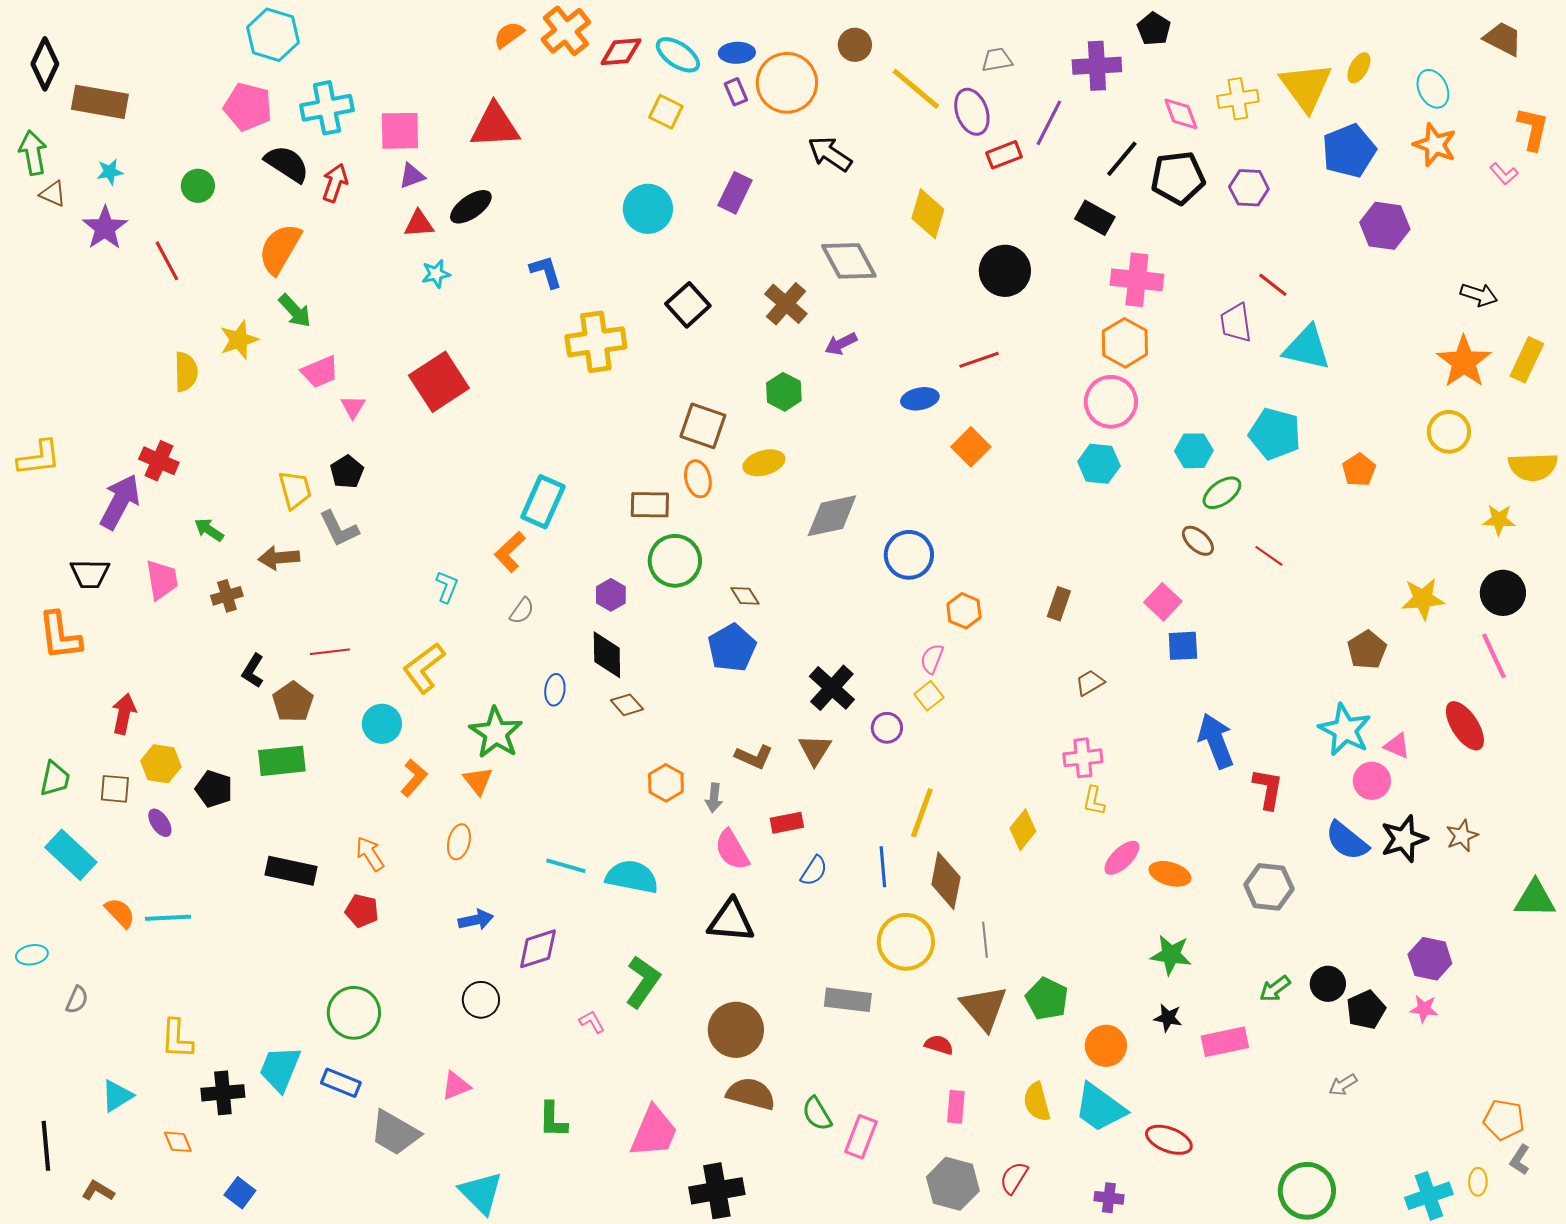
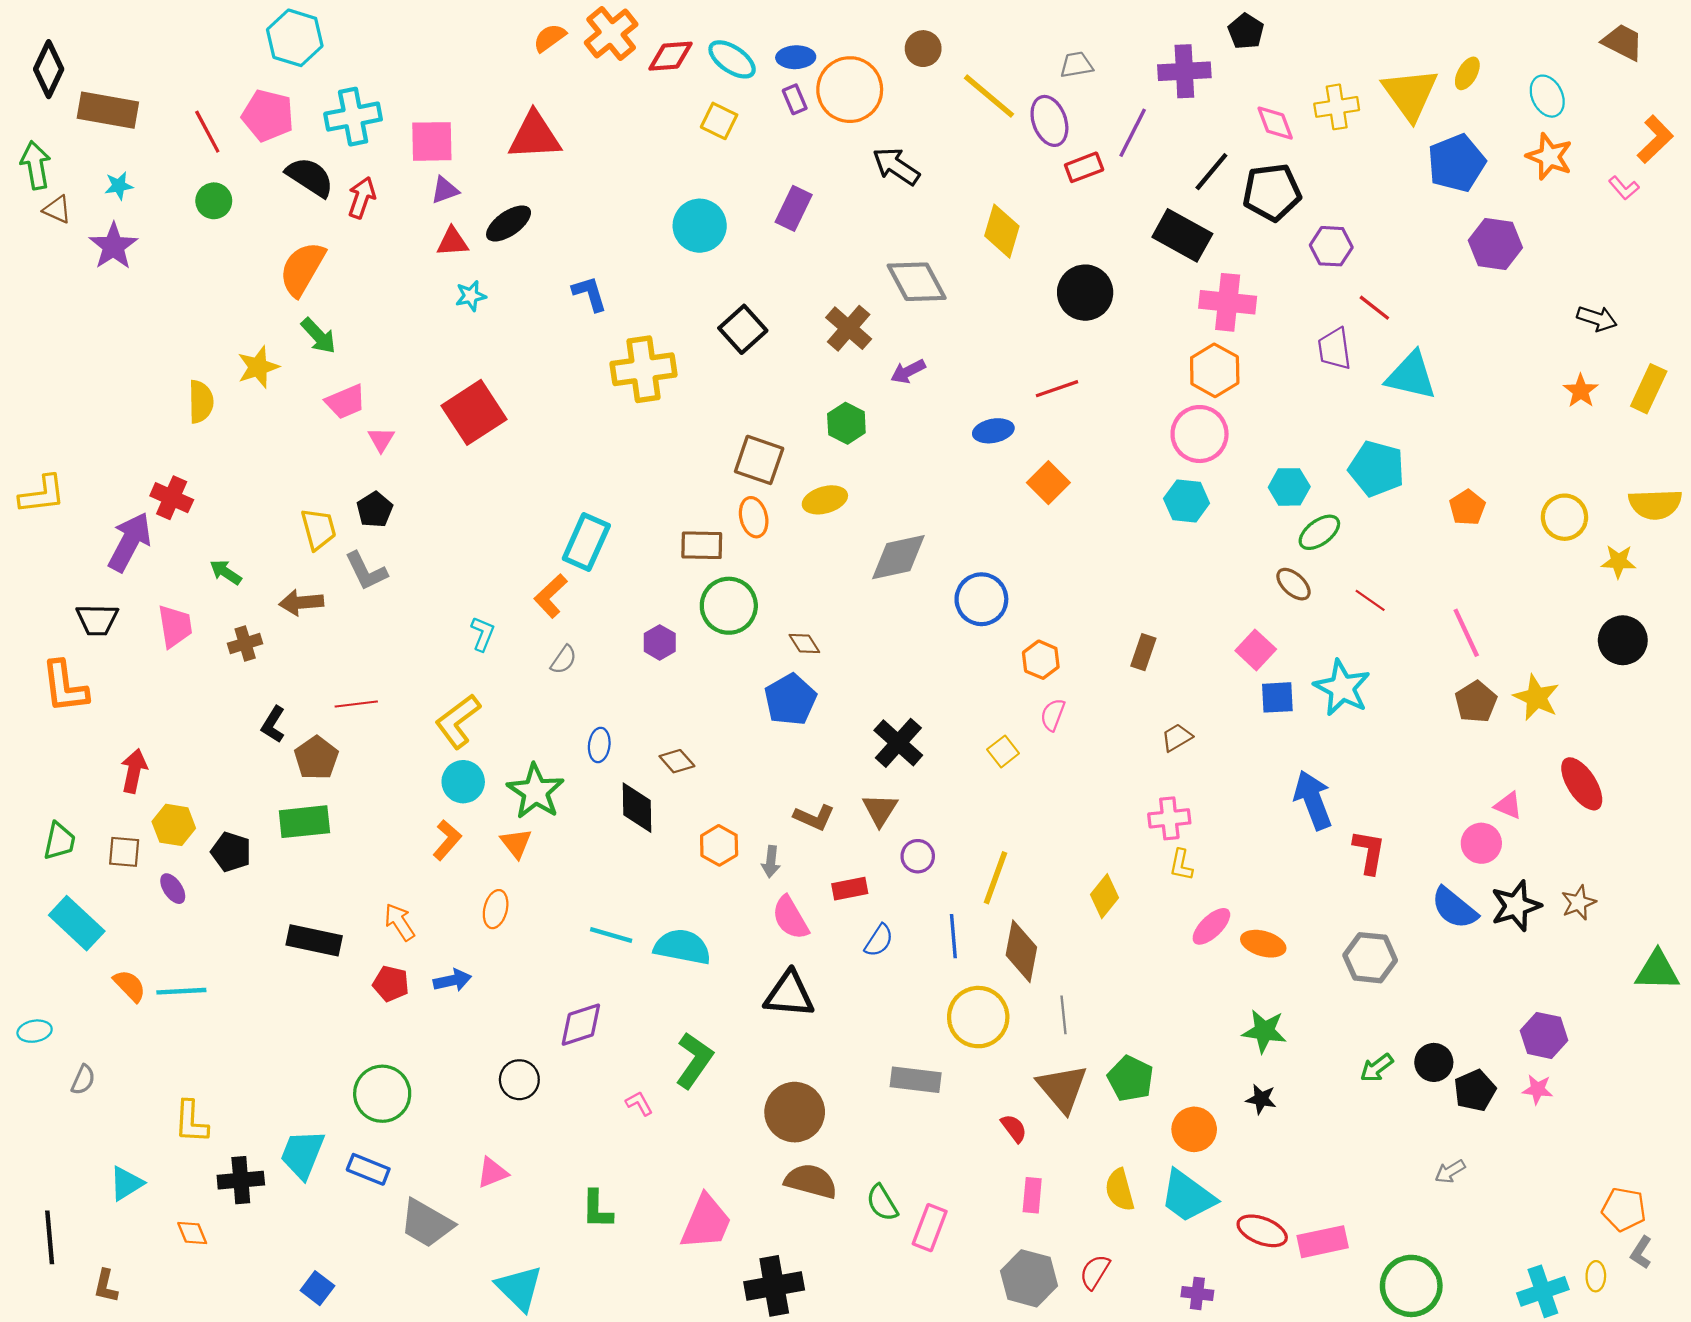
orange L-shape: (1533, 129) -> (1655, 139), turned 33
purple hexagon: (1249, 188) -> (1331, 246), moved
black rectangle: (1095, 218) -> (1182, 235), size x1.4
red line: (167, 261) -> (207, 132), moved
orange star: (1464, 362) -> (1581, 391), size x0.6
yellow circle: (1449, 432) -> (1564, 517), moved
yellow star: (1423, 599) -> (1536, 697), moved, turned 30
black diamond: (607, 655) -> (637, 808), moved
pink line: (1494, 656) -> (1466, 633), moved
pink semicircle: (932, 659) -> (1053, 715), moved
cyan circle: (382, 724) -> (463, 782), moved
purple circle: (887, 728) -> (918, 856), moved
cyan star: (1345, 730) -> (1342, 688), moved
blue arrow: (476, 920) -> (452, 980), moved
pink rectangle: (1225, 1042) -> (1323, 1242), moved
red semicircle: (939, 1045) -> (1014, 1128), turned 36
brown L-shape: (98, 1191) -> (106, 1286), turned -108
blue square: (240, 1193) -> (317, 1288), moved

